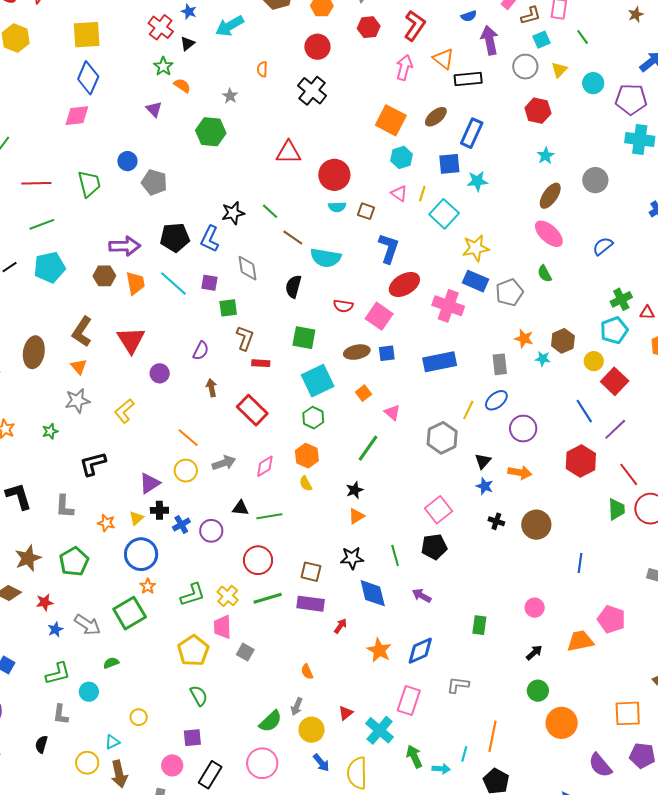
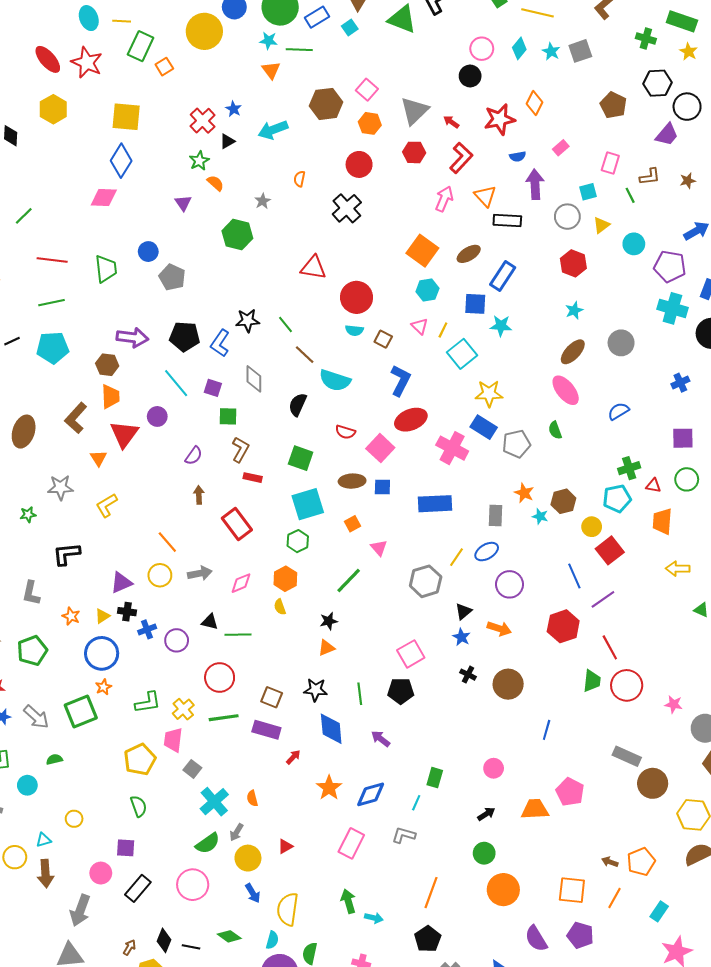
brown L-shape: (531, 16) -> (650, 177), moved
orange trapezoid: (135, 283) -> (110, 396), moved
orange triangle: (79, 367) -> (98, 458), moved
purple circle: (160, 373) -> (157, 416), moved
cyan cross: (380, 730) -> (214, 802), moved
cyan line: (464, 754) -> (416, 803), moved

